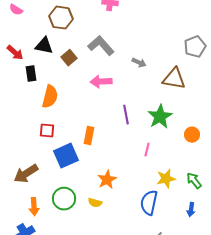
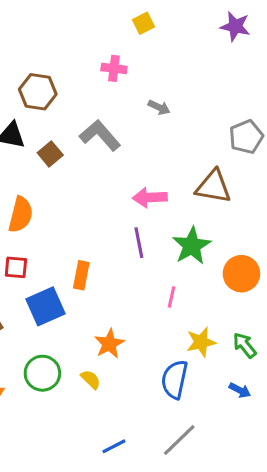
gray arrow: (139, 63) -> (159, 107), moved
pink arrow: (101, 82) -> (150, 197), moved
orange circle: (192, 135) -> (241, 274), size x1.5
yellow semicircle: (95, 203) -> (91, 379), turned -152
blue arrow: (191, 210) -> (240, 390), turned -72

